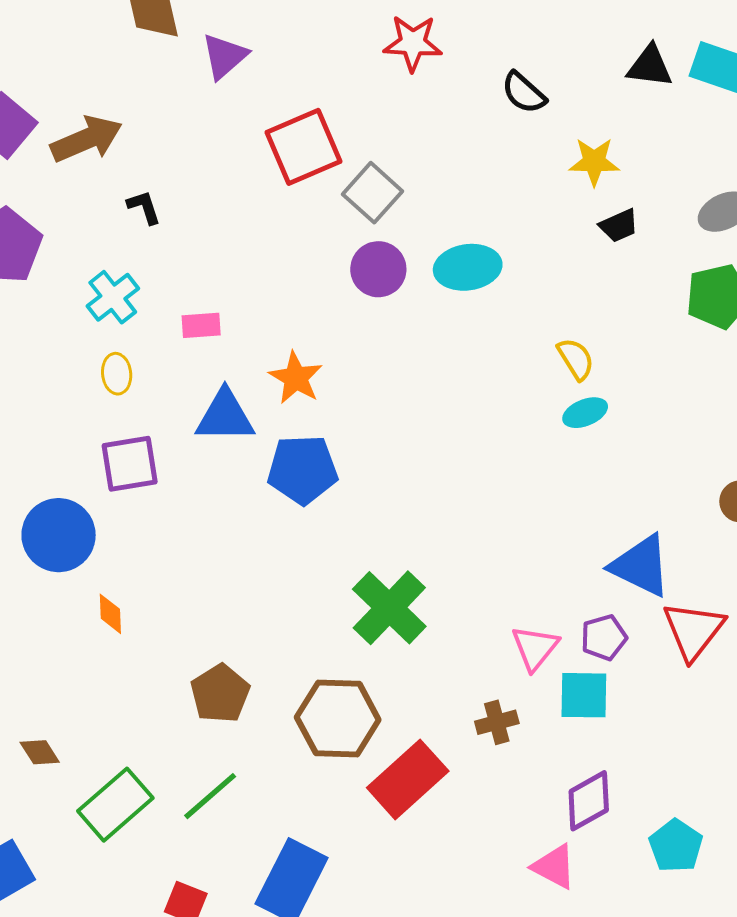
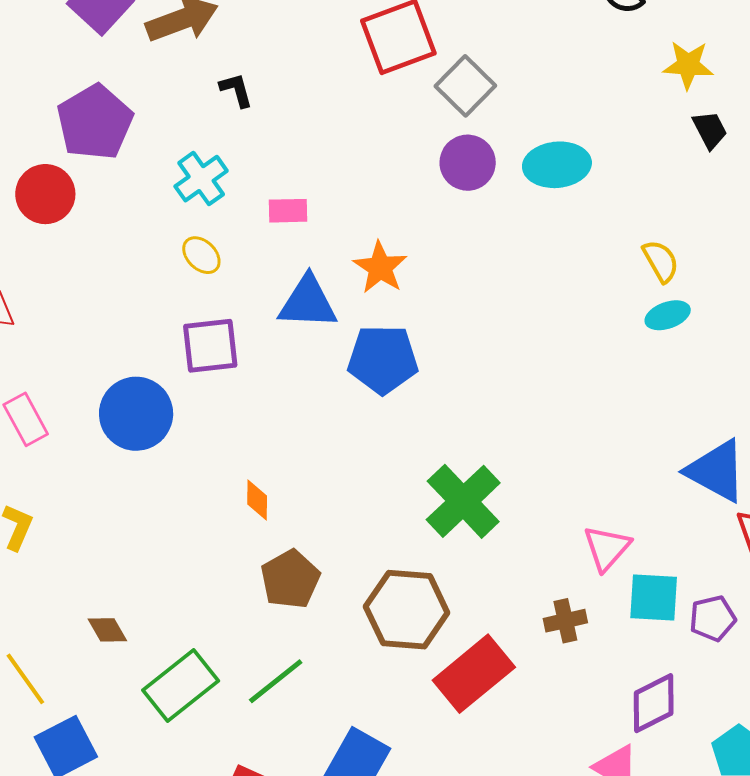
black trapezoid: (619, 225) -> (710, 130), turned -96
yellow ellipse: (117, 374) -> (201, 255), turned -42
orange diamond: (110, 614) -> (257, 500), moved
purple pentagon: (604, 637) -> (713, 618), moved

